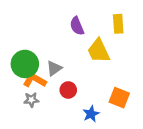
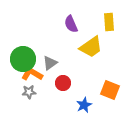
yellow trapezoid: (99, 51) -> (91, 47), turned -100

